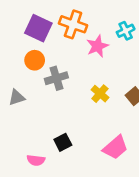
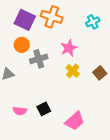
pink star: (97, 46) -> (69, 48), moved
pink trapezoid: (115, 147) -> (75, 121), moved
pink semicircle: (36, 160) -> (20, 111), moved

